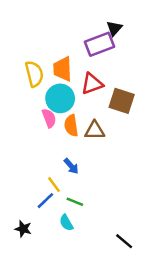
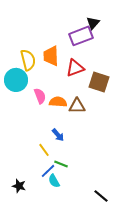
cyan circle: (60, 98) -> (16, 80), moved
orange semicircle: (71, 125) -> (58, 102), turned 102
blue line: (45, 201) -> (48, 171), moved

